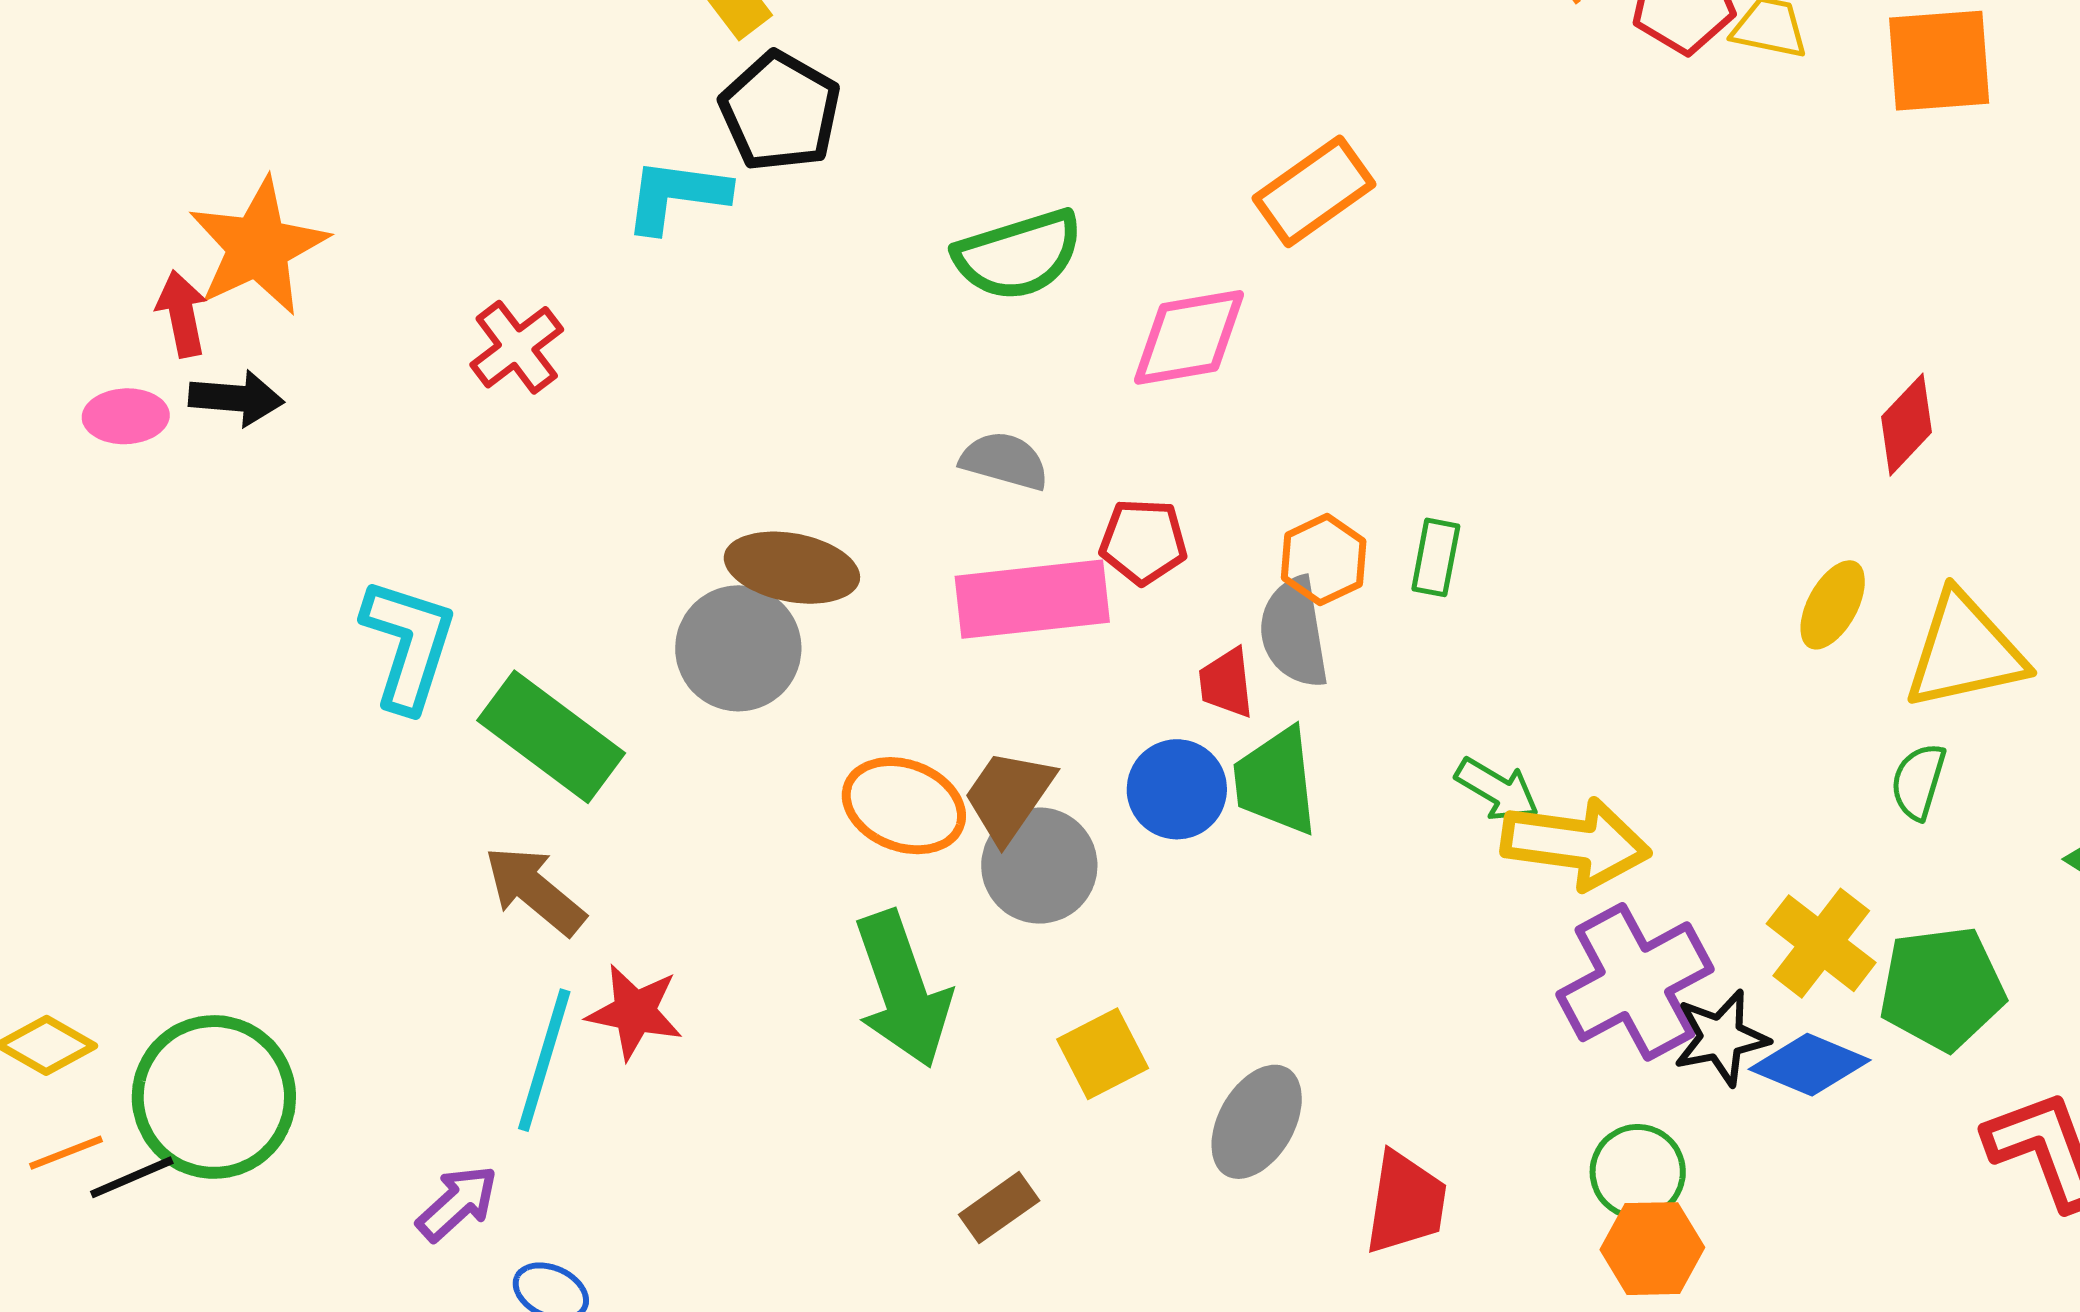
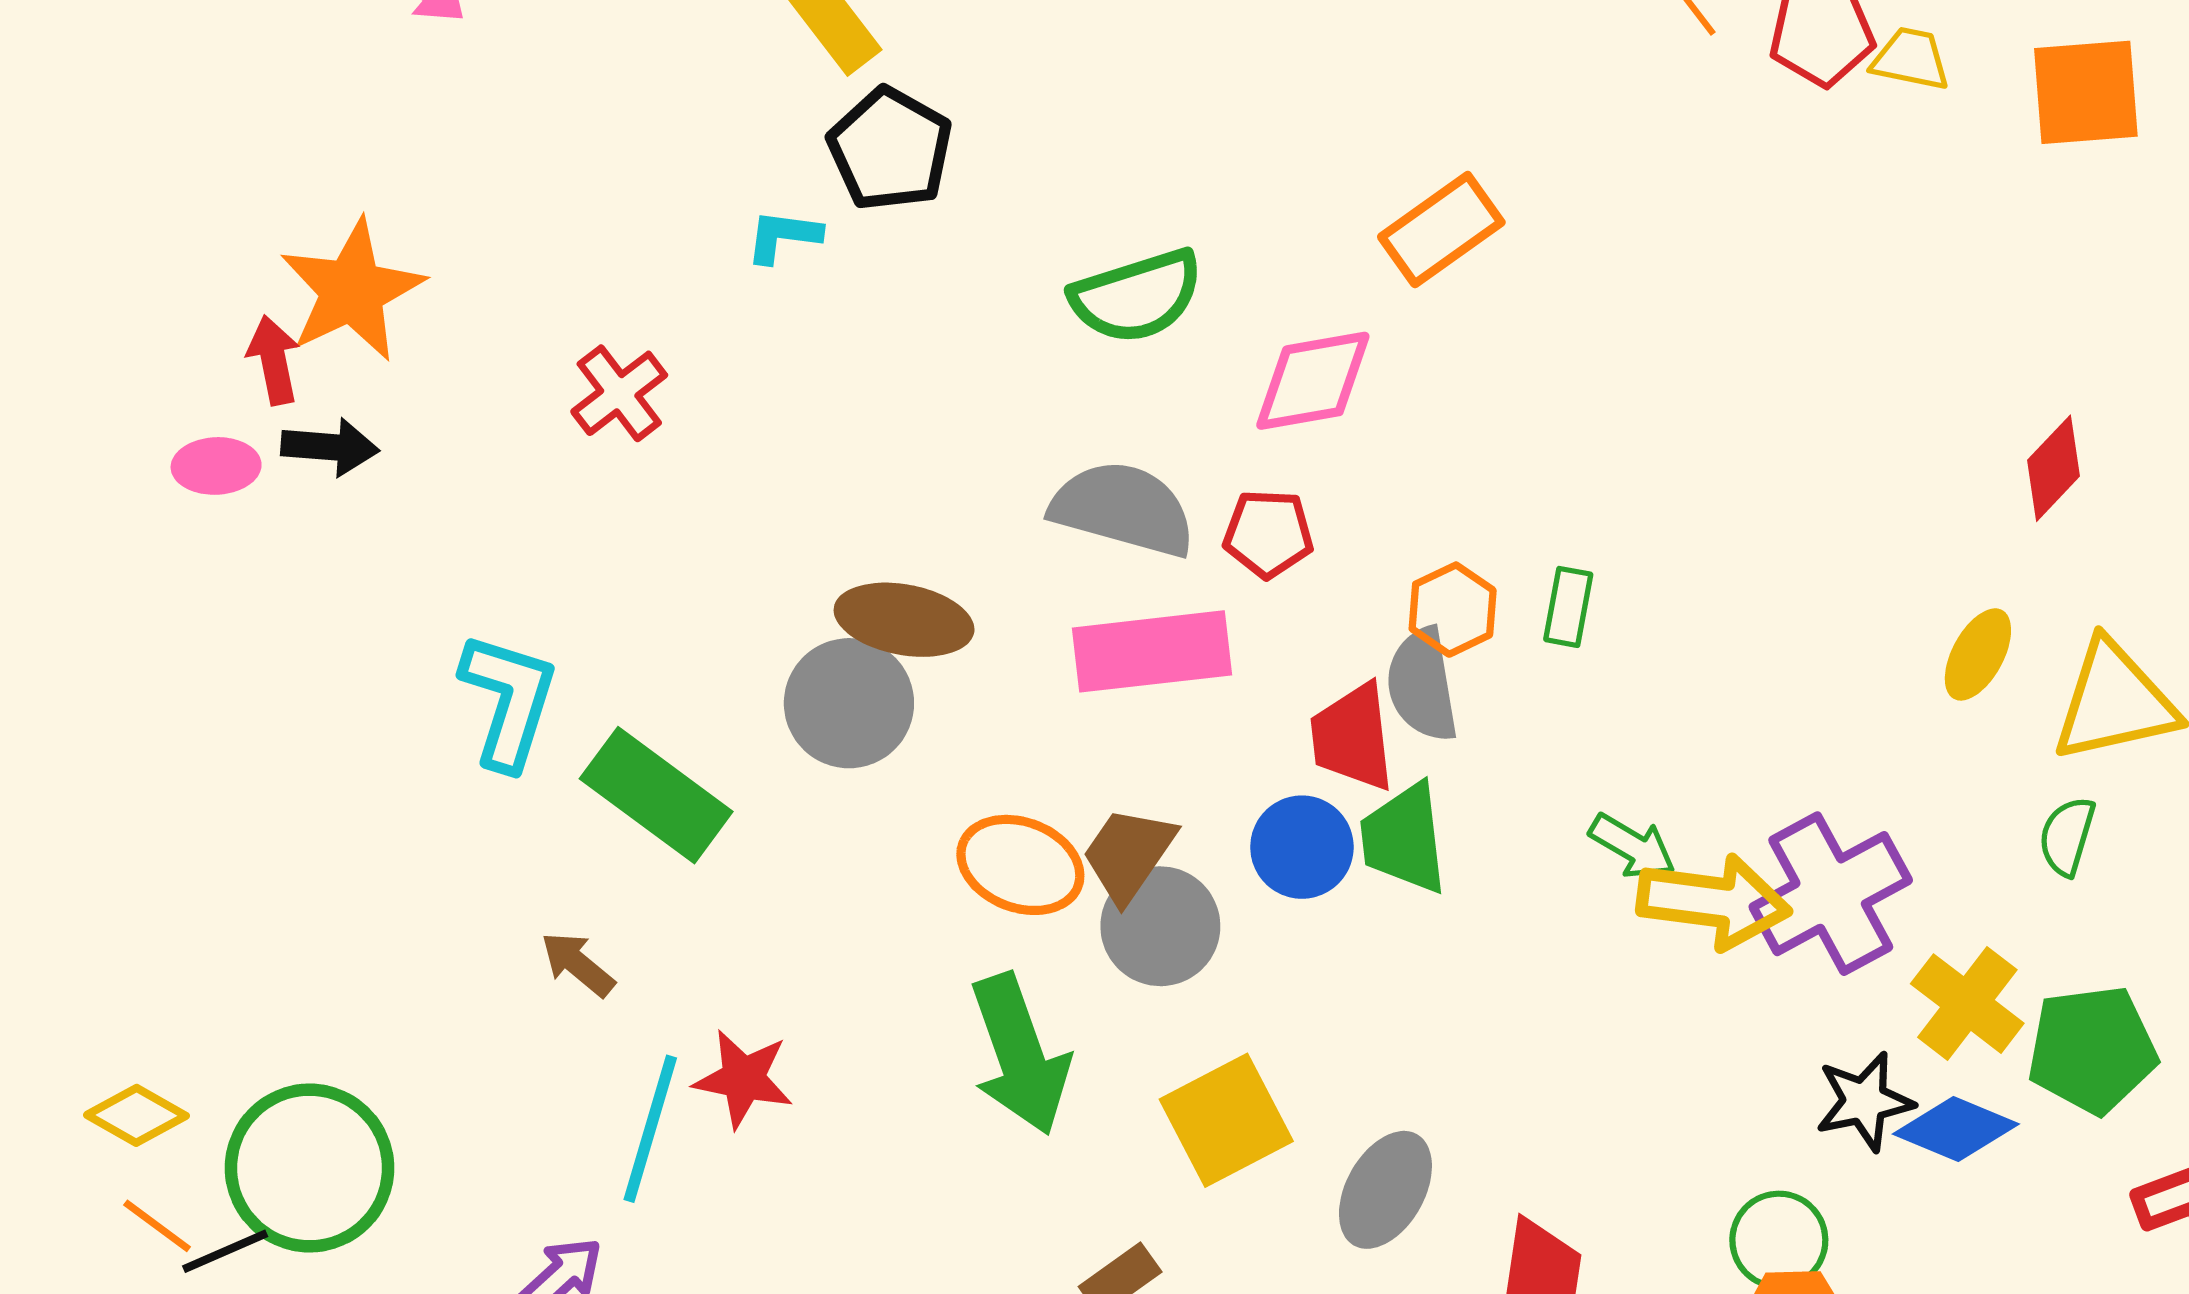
cyan L-shape: (676, 195) -> (783, 236), size x0.7
gray semicircle: (1004, 461) -> (1123, 509), size x1.6
red pentagon: (1143, 541) -> (1268, 534), moved
red trapezoid: (1226, 683) -> (1353, 737), size x1.5
brown arrow: (535, 890) -> (578, 964), moved, size x0.7
purple cross: (1635, 982) -> (1831, 894), moved
yellow square: (1103, 1054) -> (1226, 1120), size x1.4
orange line: (66, 1153) -> (157, 1226), turned 58

